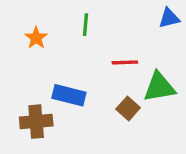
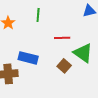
green triangle: (159, 87) -> (83, 53), turned 45

